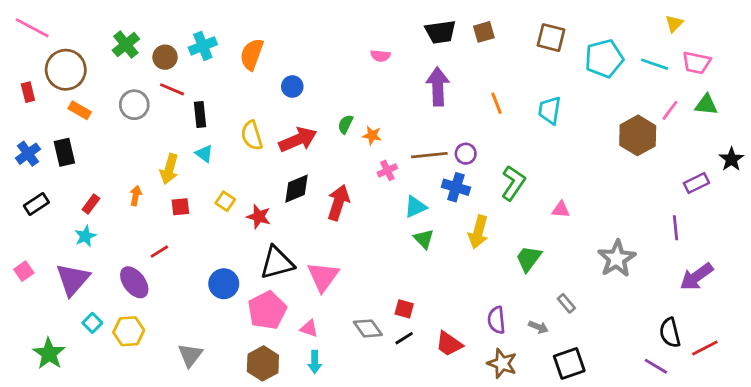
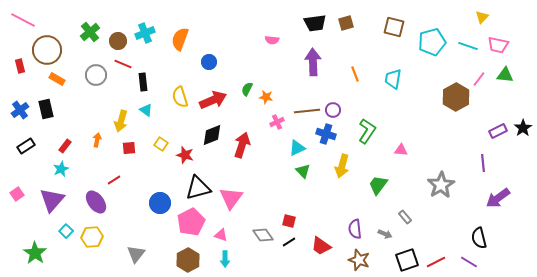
black star: (731, 159) -> (523, 128), moved
red line: (705, 348) -> (436, 262), moved

